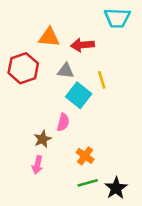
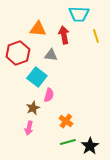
cyan trapezoid: (117, 18) -> (79, 14), moved
red arrow: (82, 45) -> (64, 35), turned 84
yellow line: (102, 80) -> (96, 36), moved
cyan square: (79, 95) -> (37, 77), moved

